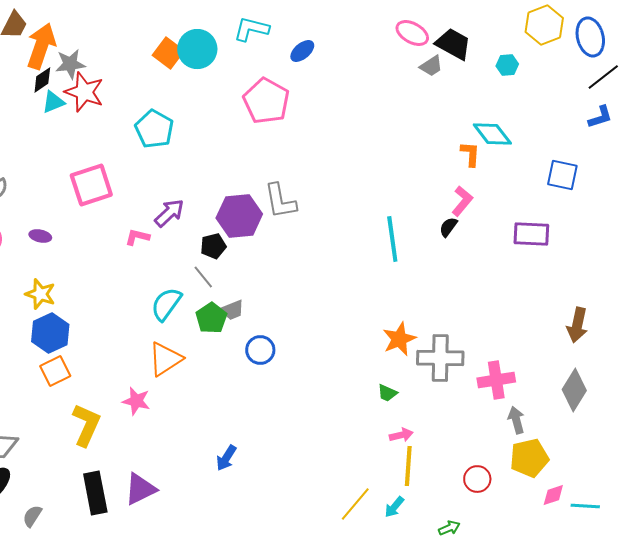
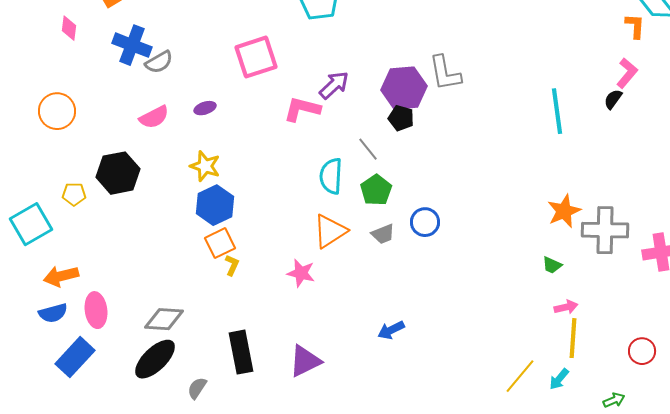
purple ellipse: (40, 236) -> (205, 108), turned -30
pink L-shape: (137, 237) -> (302, 109), size x1.5
black pentagon: (213, 246) -> (401, 118), moved, turned 30
cyan semicircle: (166, 304) -> (331, 176), turned -33
gray trapezoid: (232, 310) -> (383, 234), moved
yellow L-shape: (86, 425) -> (232, 265), moved, size x0.5
blue arrow: (226, 458) -> (391, 330), turned 32
black rectangle: (95, 493) -> (241, 352), moved

